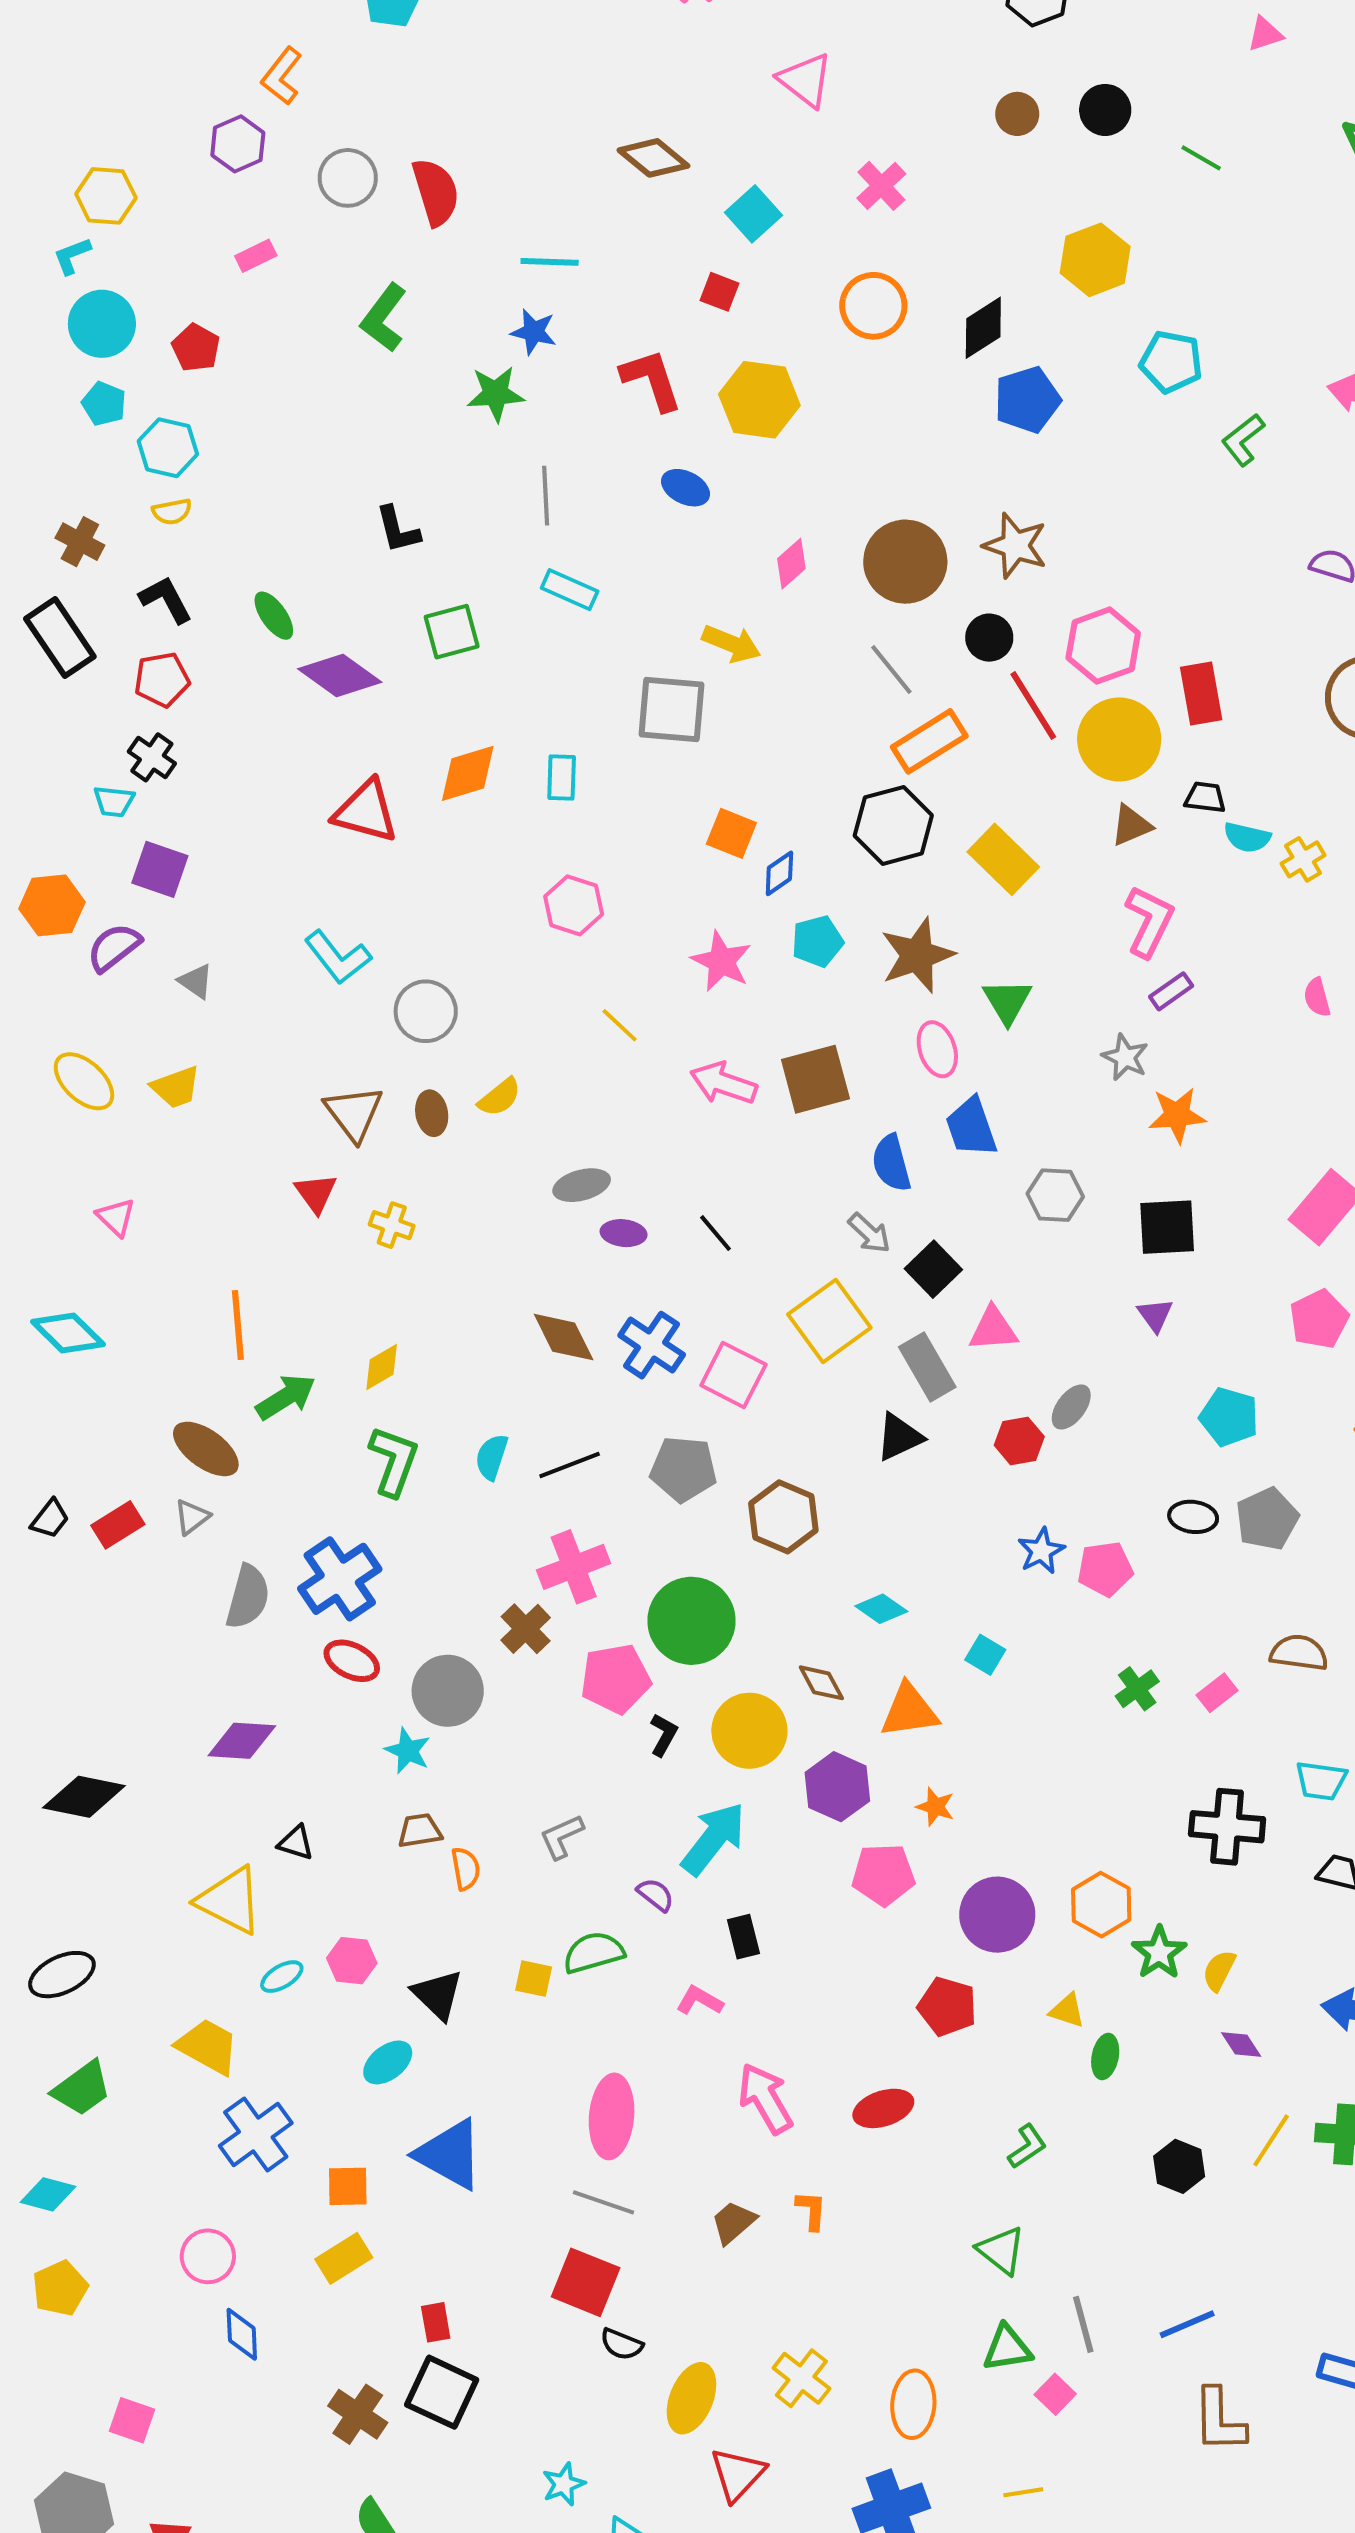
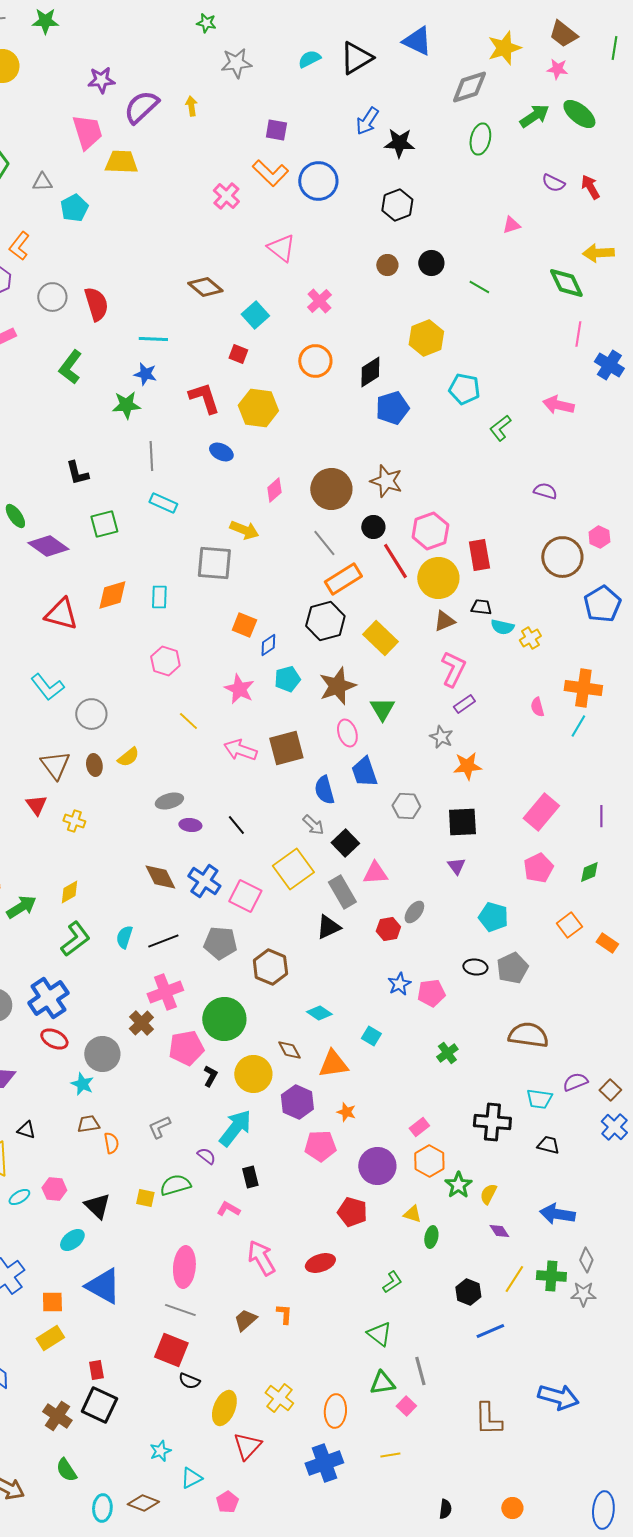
green L-shape: (394, 1461) -> (75, 939), turned 33
brown semicircle: (1299, 1653) -> (528, 1035), size x1.4
pink rectangle: (1217, 1693) -> (419, 1127), moved
blue line: (1187, 2324) -> (490, 1331), moved

